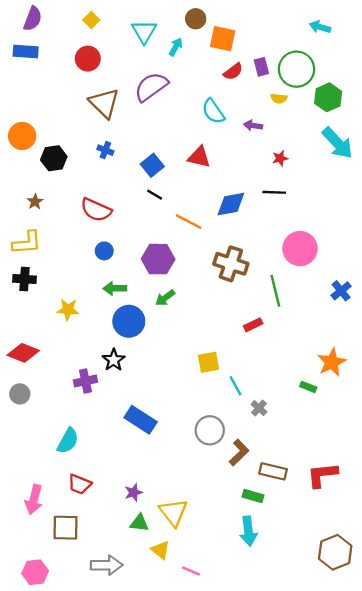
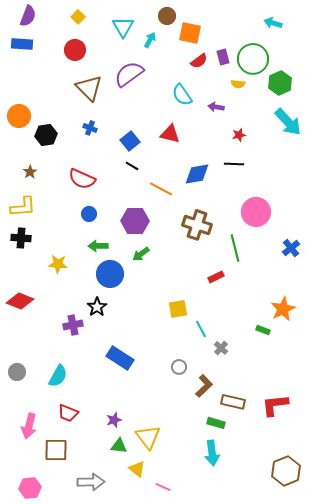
gray circle: (20, 394) -> (17, 372), moved
gray circle: (210, 430) -> (179, 367), size x0.6

